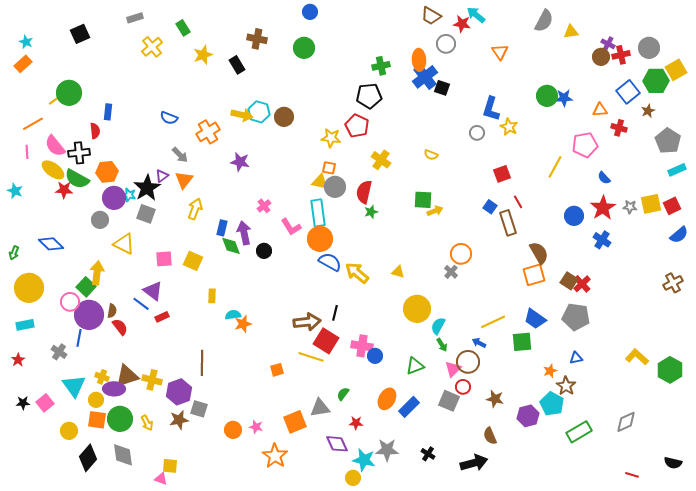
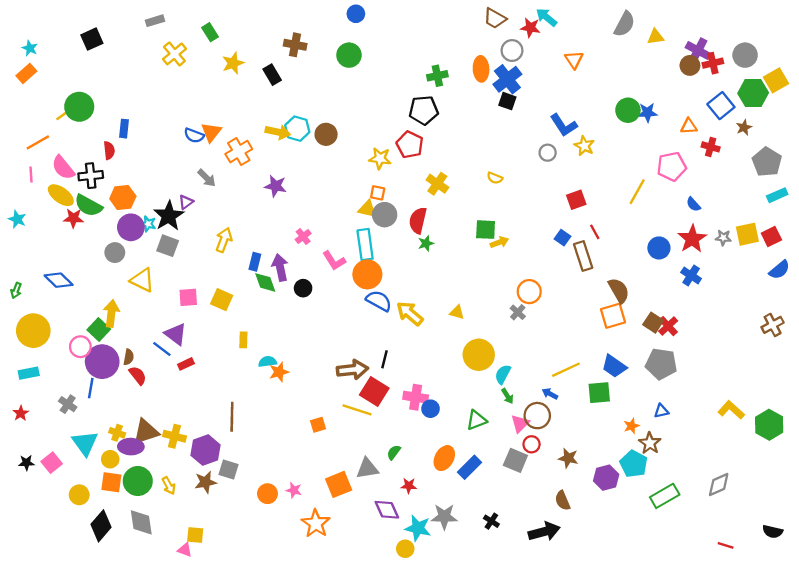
purple cross: (608, 44) -> (698, 51), size x1.5
blue cross: (425, 77) -> (507, 79), moved
blue L-shape: (491, 109) -> (564, 125), turned -50
orange triangle: (184, 180) -> (211, 132), moved

